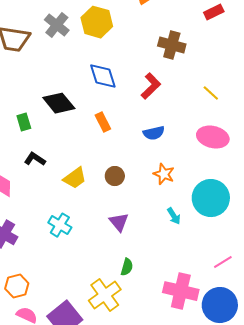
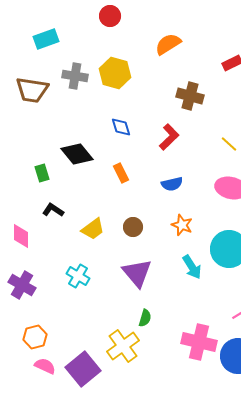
gray cross: (57, 25) -> (75, 76), turned -30
blue diamond: (103, 76) -> (121, 127), size x0.7
cyan arrow: (174, 216) -> (192, 267), size x1.4
purple triangle: (119, 222) -> (137, 273), size x1.5

